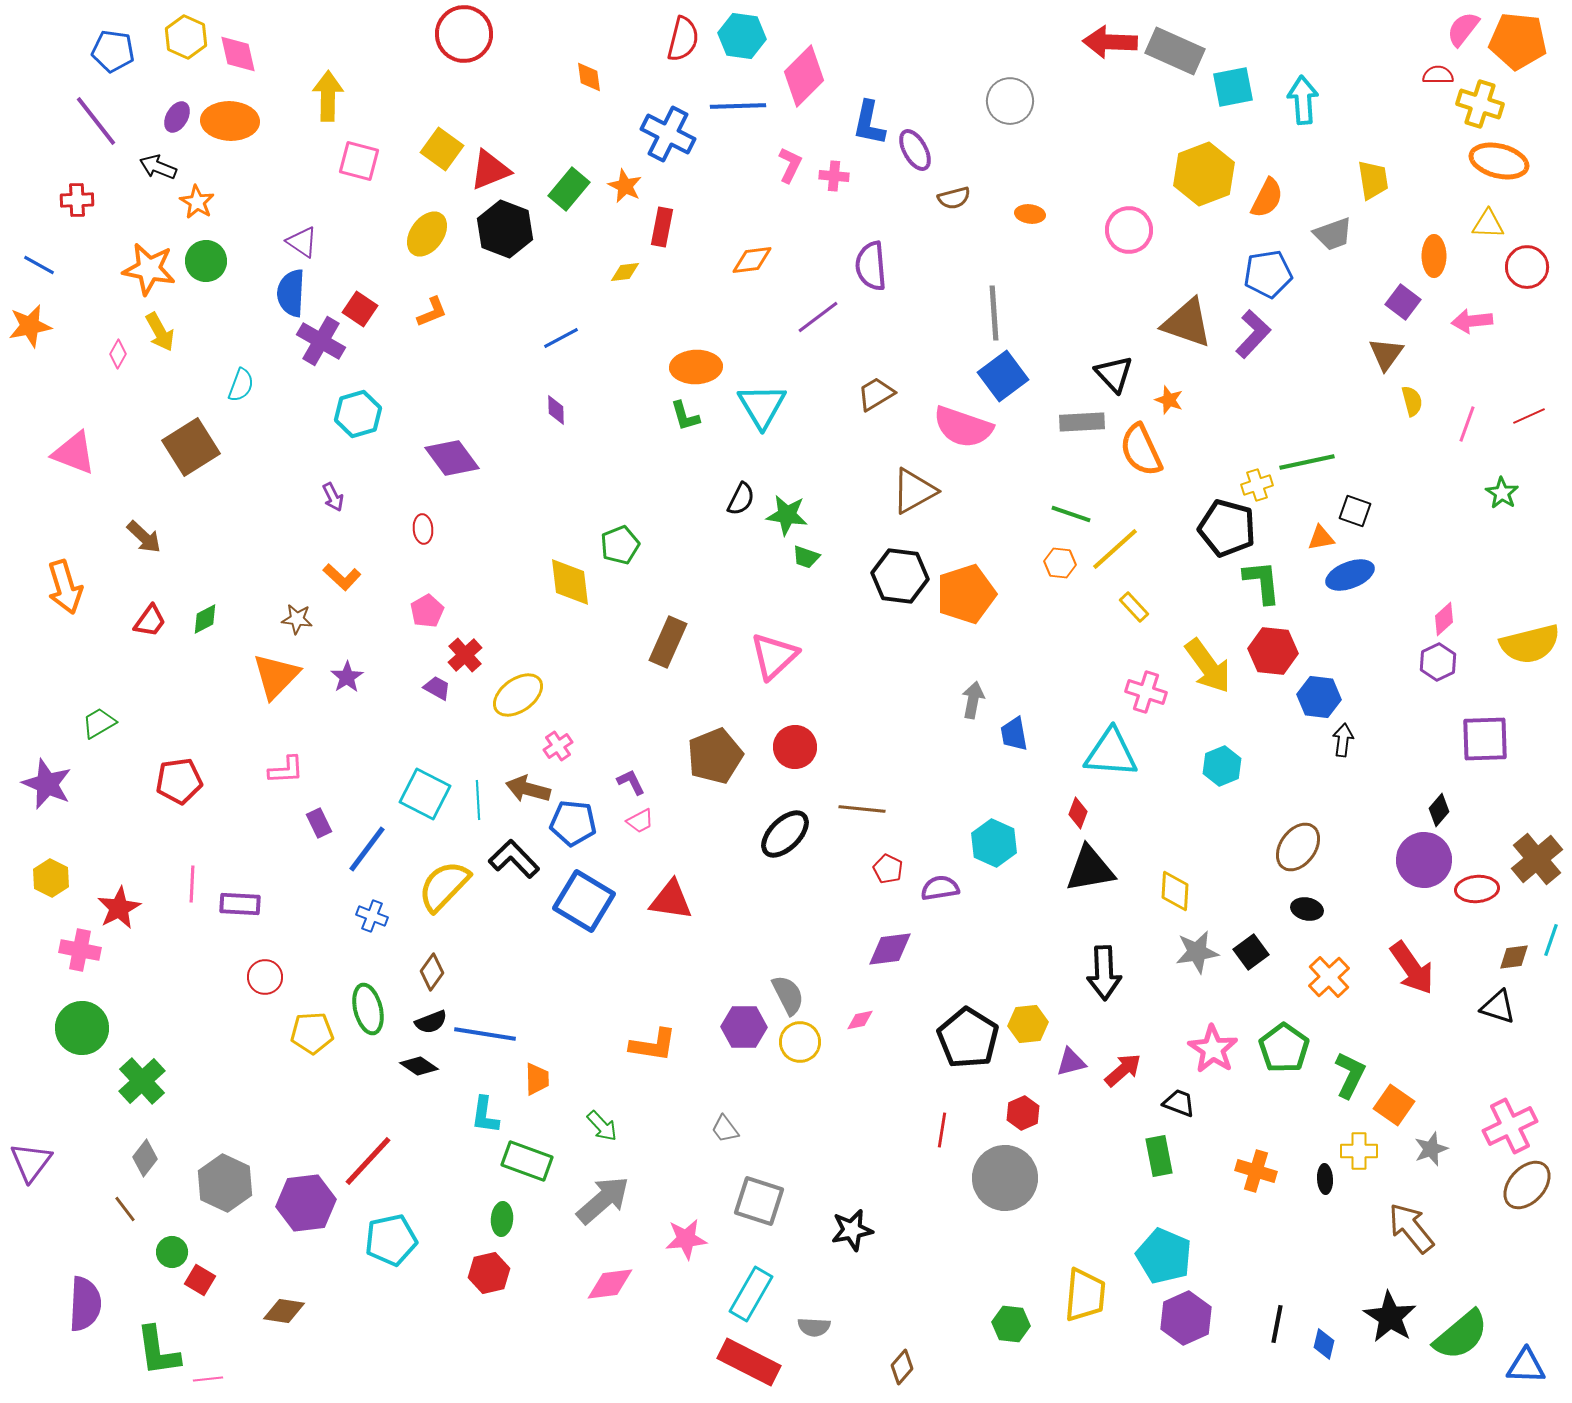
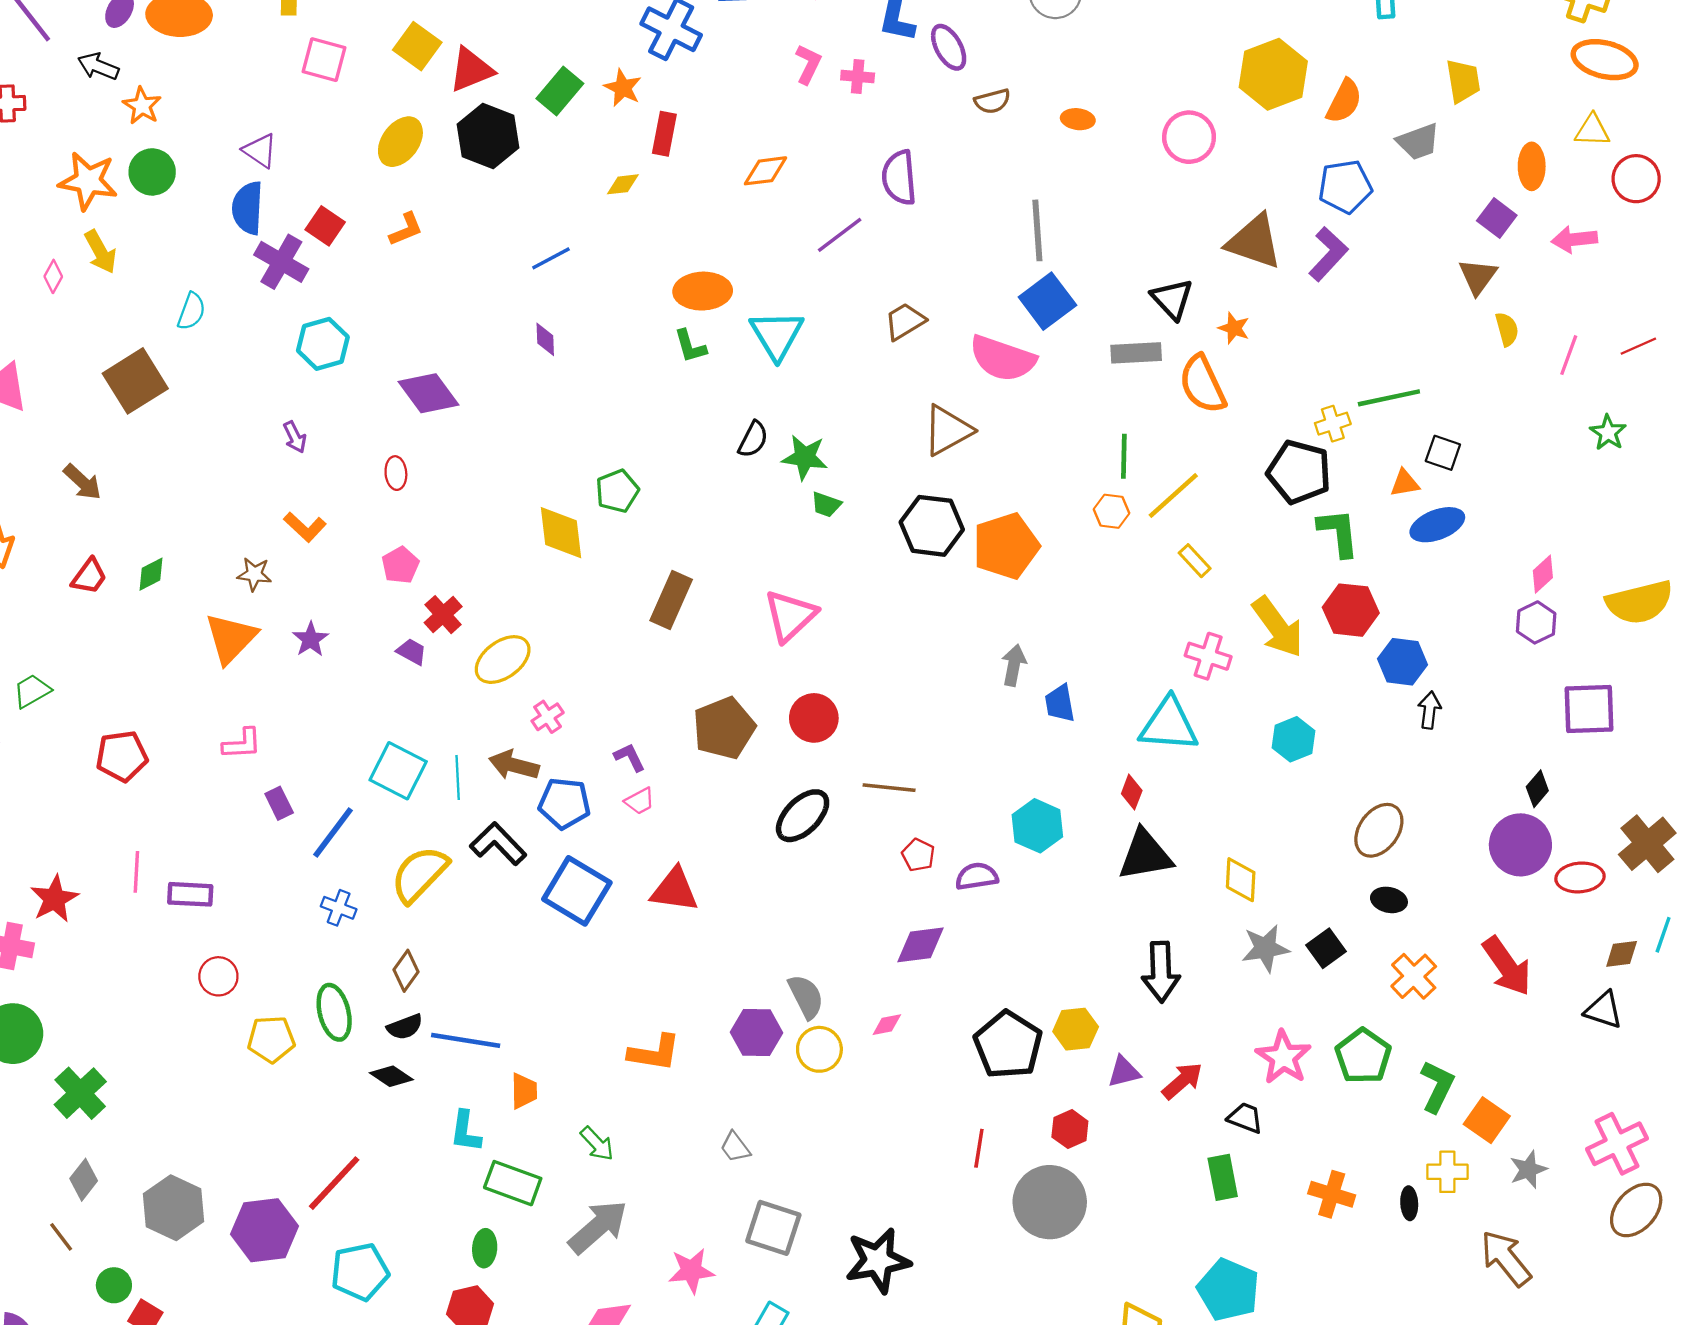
green line: (1071, 514) -> (1124, 456), turned 72
black star: (852, 1230) -> (878, 1261), size x1.4

